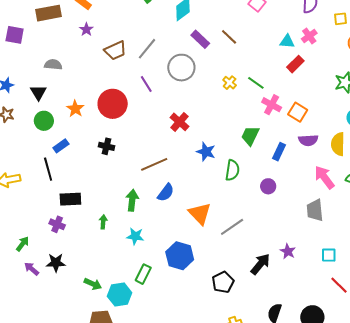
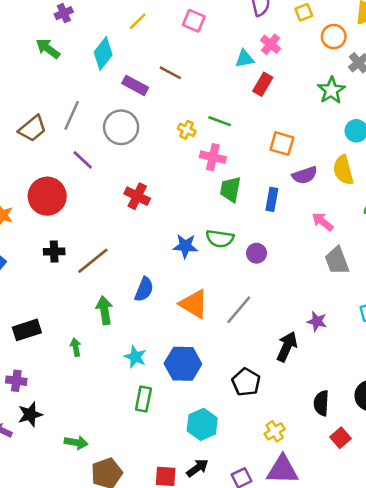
pink cross: (272, 105) -> (213, 157), moved
blue star: (206, 152) -> (185, 246), moved
brown line: (154, 164) -> (93, 261), moved
green semicircle: (232, 170) -> (220, 239), turned 105
pink arrow: (324, 177) -> (322, 222), moved, size x0.7
purple circle: (268, 186) -> (257, 253), moved
purple cross: (57, 224) -> (16, 381), moved
cyan star: (135, 236) -> (135, 357), moved, turned 30
green arrow: (93, 284) -> (76, 442), moved
cyan hexagon: (120, 294) -> (202, 424), moved

